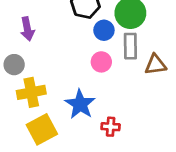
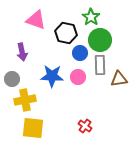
blue star: (80, 104) -> (52, 76), moved, turned -30
red cross: (111, 127) -> (85, 126), turned 32
yellow square: (42, 129) -> (33, 128), turned 35

